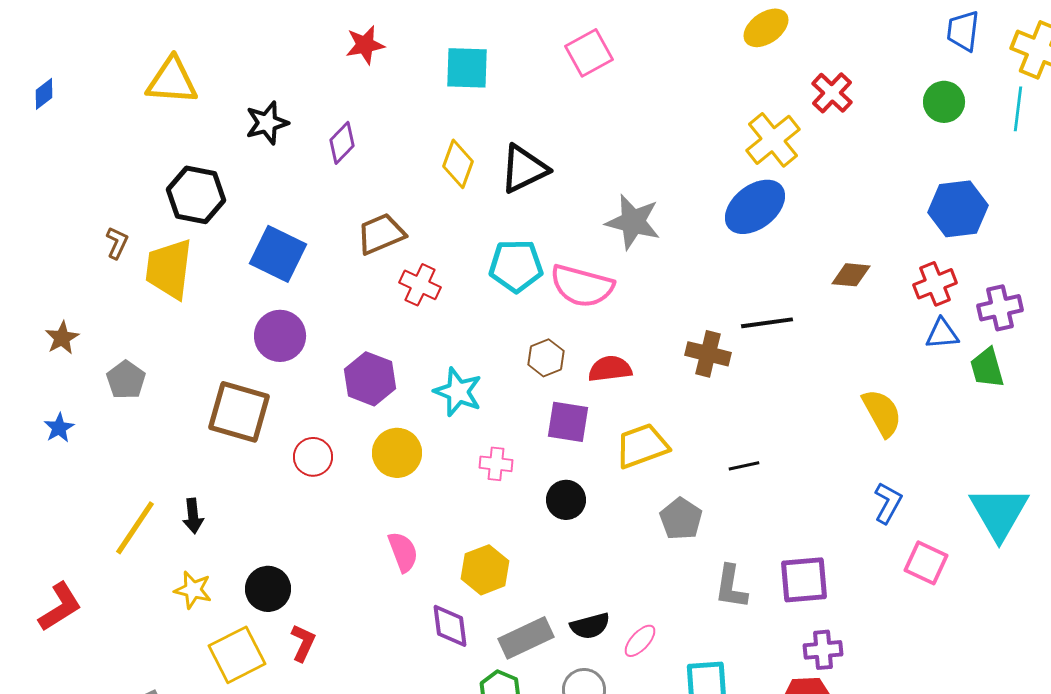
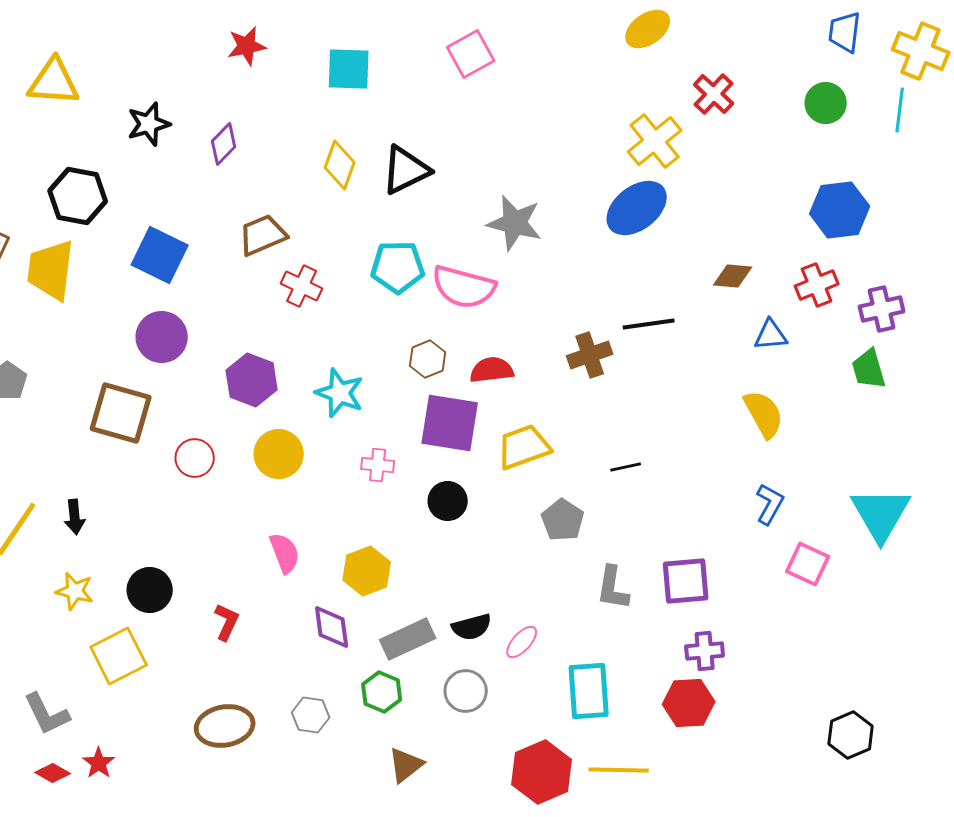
blue triangle: (942, 334) -> (771, 335), moved
brown cross: (708, 354) -> (590, 355), turned -33
purple square: (568, 422) -> (450, 423), size x1.4
red L-shape: (303, 643) -> (227, 622), moved

